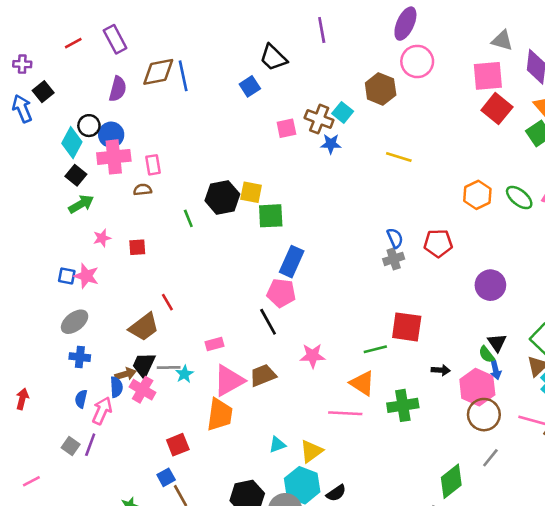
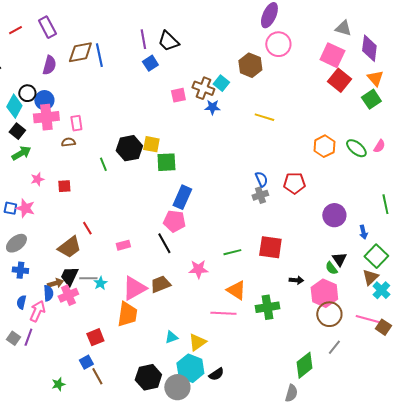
purple line: (322, 30) -> (143, 39), moved
pink square: (488, 76) -> (332, 55), turned 30
pink rectangle: (214, 344) -> (123, 245), moved
green line: (375, 349) -> (232, 252), moved
blue arrow: (496, 370) -> (363, 232), moved
pink cross: (143, 390) -> (68, 295), turned 36

